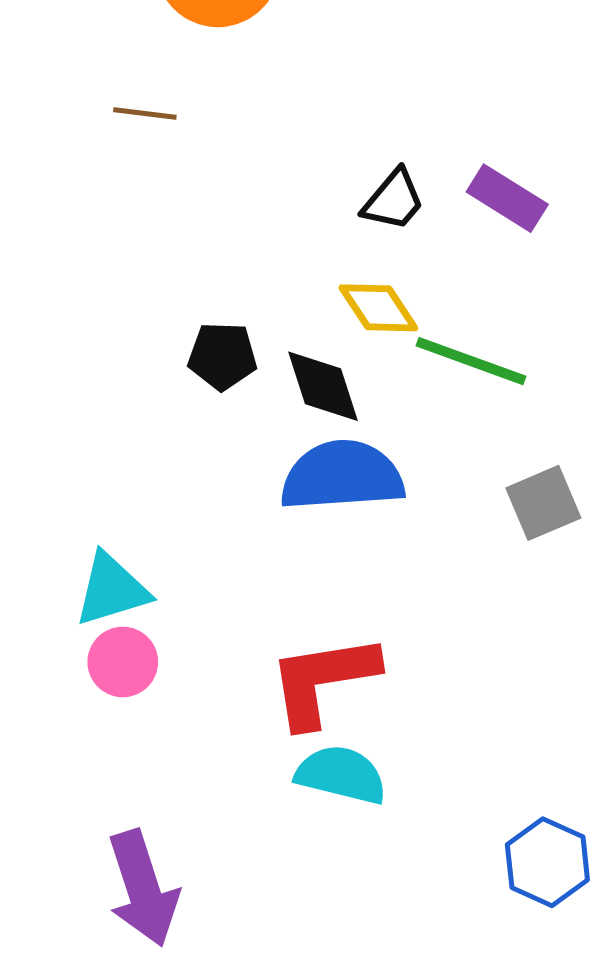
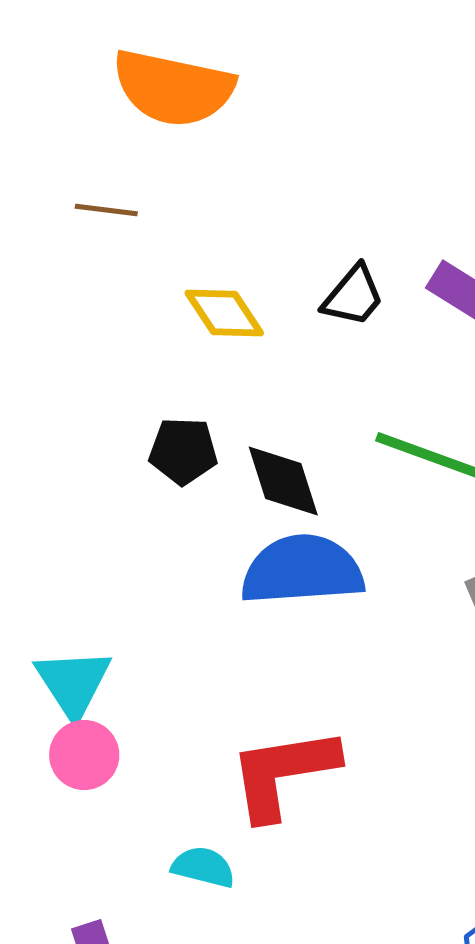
yellow diamond: (378, 308) -> (224, 313), moved
cyan triangle: (112, 590) -> (73, 683), turned -46
cyan semicircle: (341, 775) -> (203, 867), moved, size x0.7

